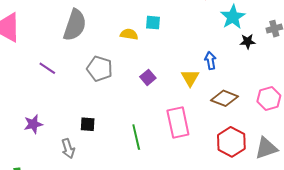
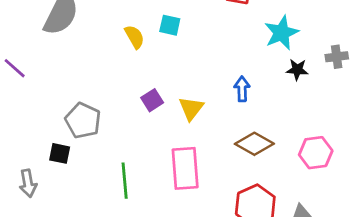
yellow semicircle: (129, 34) -> (134, 37), turned 42
gray pentagon: (100, 69) -> (83, 121), moved
yellow triangle: (190, 78) -> (191, 108), moved

